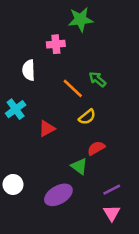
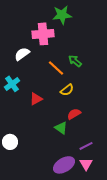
pink cross: (56, 44) -> (43, 34), size x1.5
white semicircle: (29, 70) -> (22, 54), turned 56
purple ellipse: (58, 195) -> (64, 165), moved

